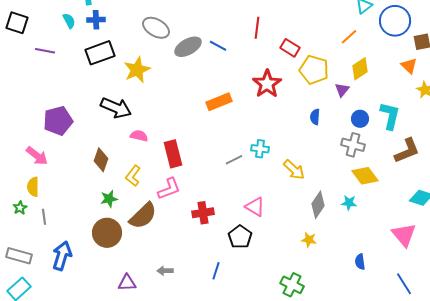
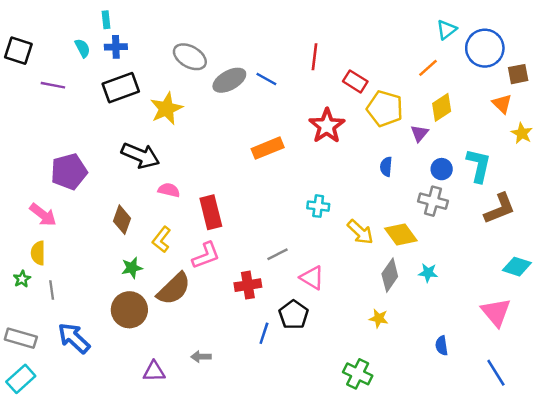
gray line: (234, 160) -> (277, 254), moved
yellow diamond: (365, 176) -> (401, 234), moved
blue arrow: (62, 256) -> (74, 338), turned -64
blue line: (216, 271) -> (264, 333), moved

